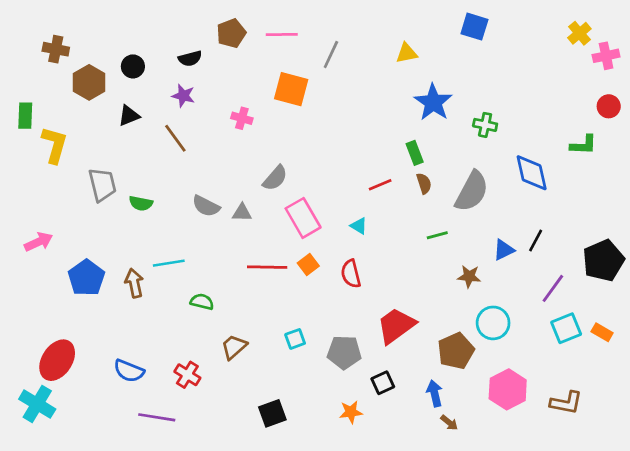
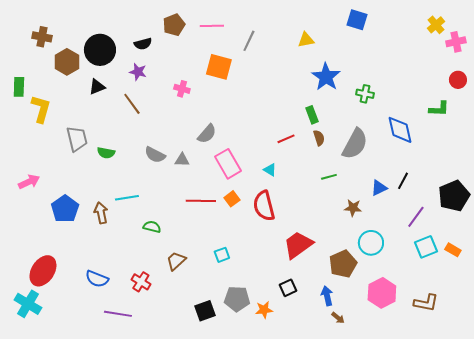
black circle: (133, 66) -> (100, 50), size x1.8
red semicircle: (351, 274) -> (264, 206), size x1.4
gray pentagon: (344, 352) -> (237, 299), moved

